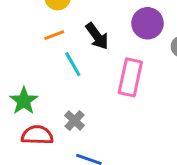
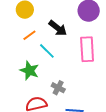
green star: (24, 101) -> (29, 71), moved

